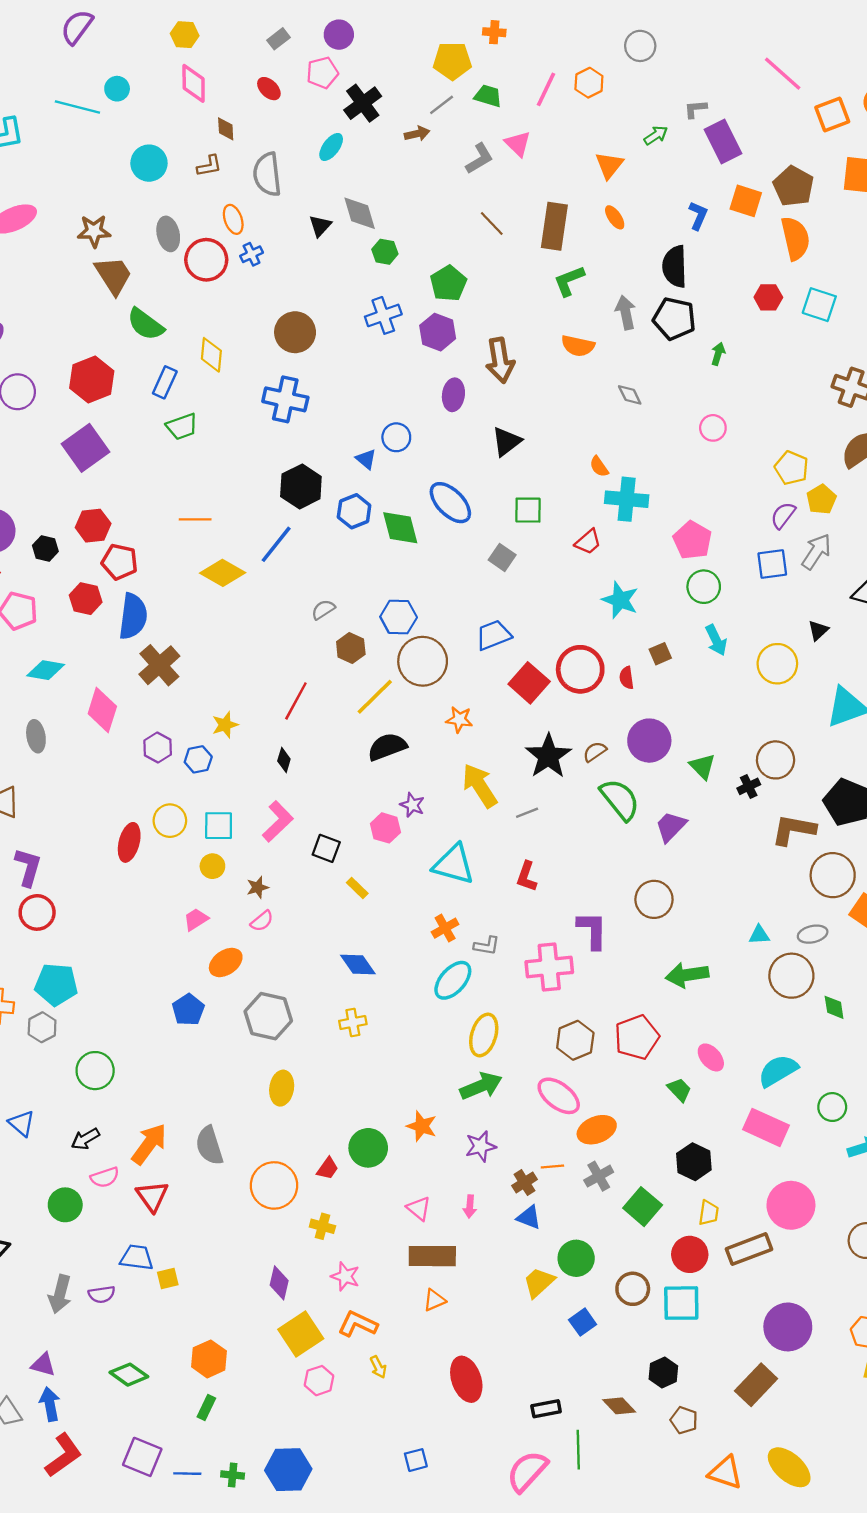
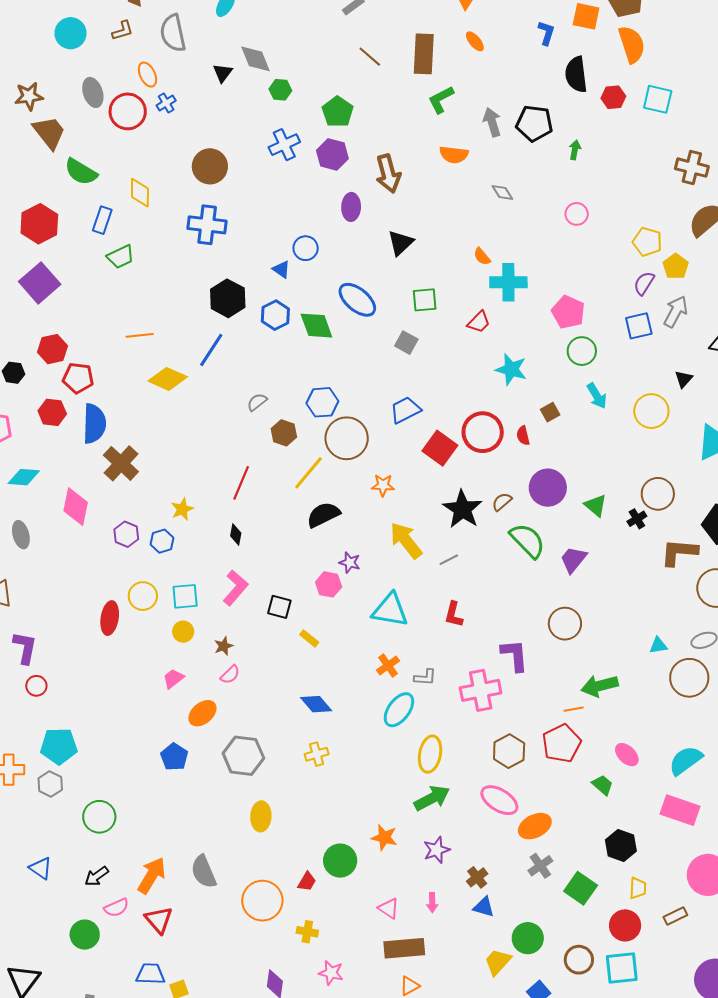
black semicircle: (675, 266) -> (576, 74), moved
red circle: (37, 912) -> (36, 686), size x0.7
orange line: (552, 1167) -> (574, 709), moved
brown rectangle: (749, 1249) -> (675, 916), size x0.6

